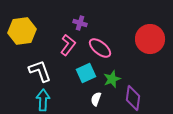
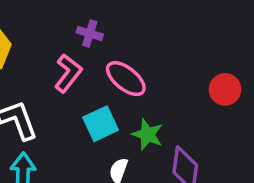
red circle: (150, 39) -> (225, 89), moved, size x0.6
green star: (112, 79) -> (147, 134), turned -30

